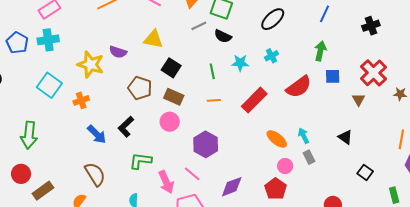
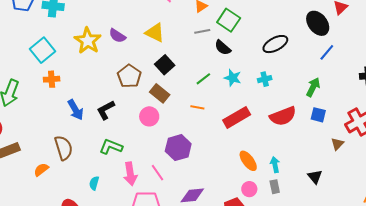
green line: (212, 71) -> (203, 79), turned 49
orange cross: (81, 100) -> (52, 79), moved

